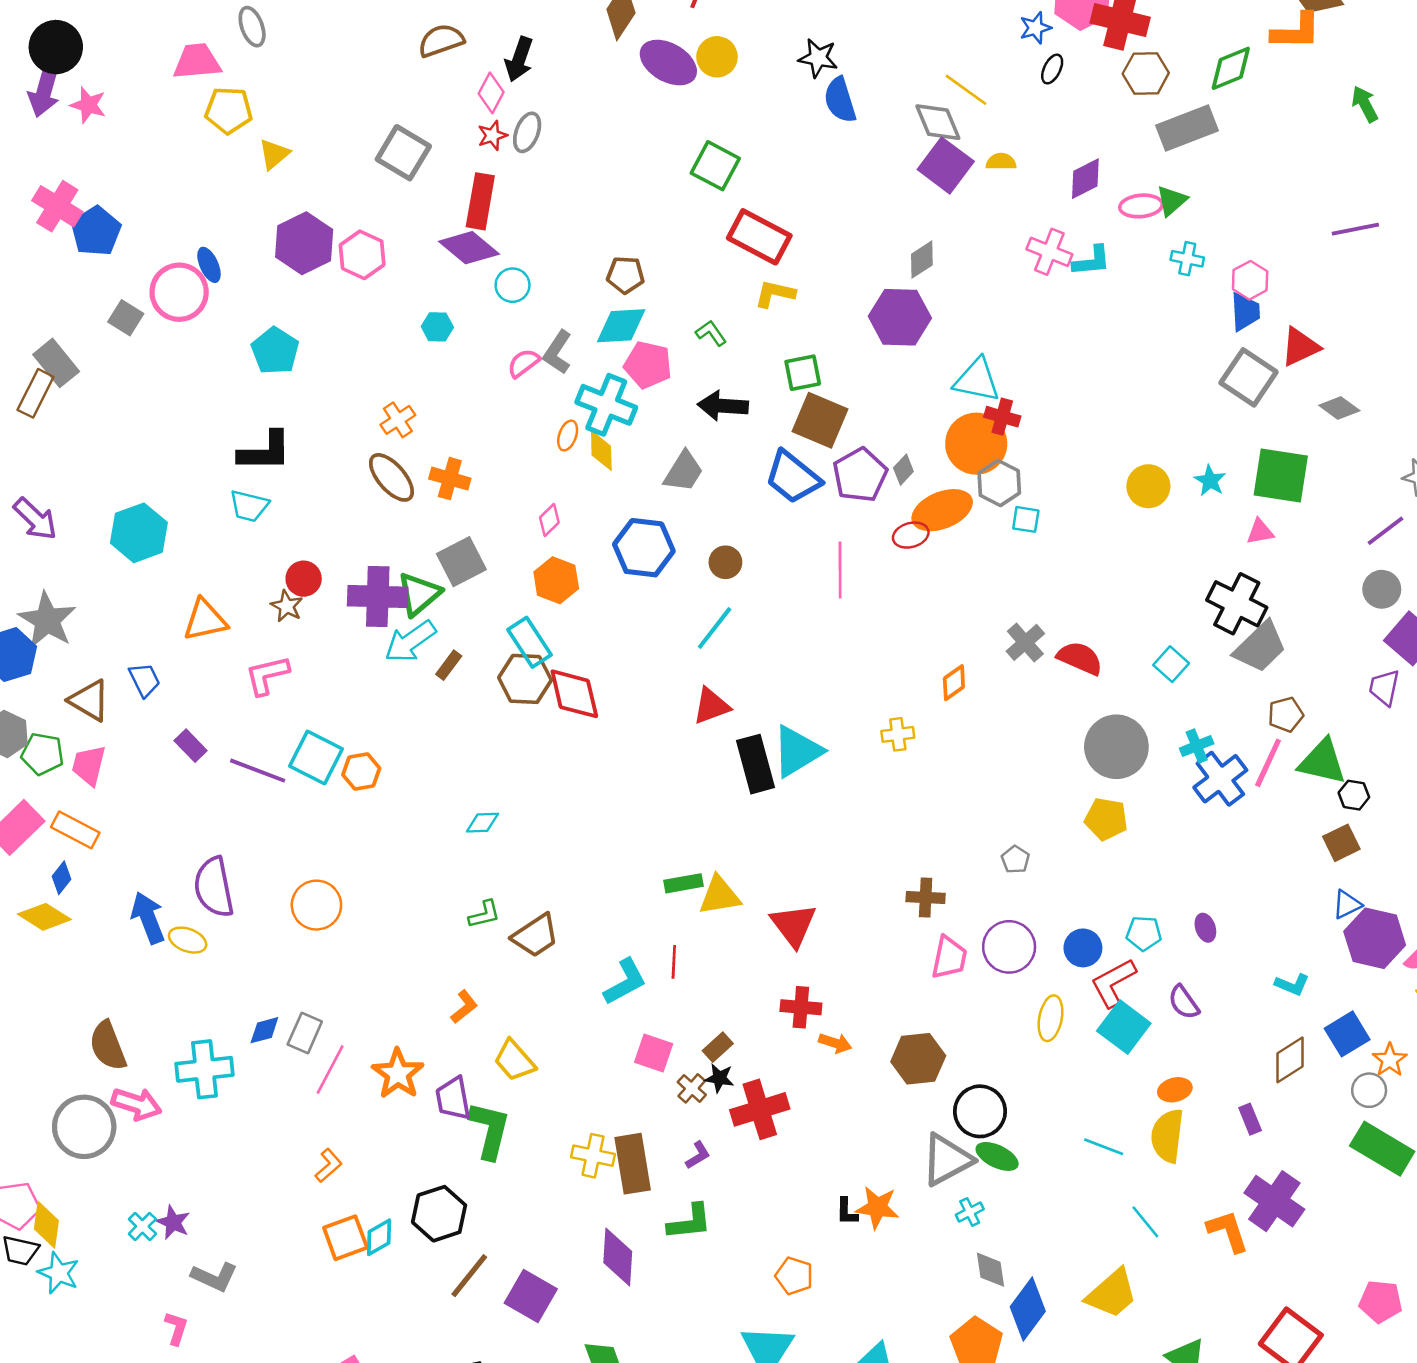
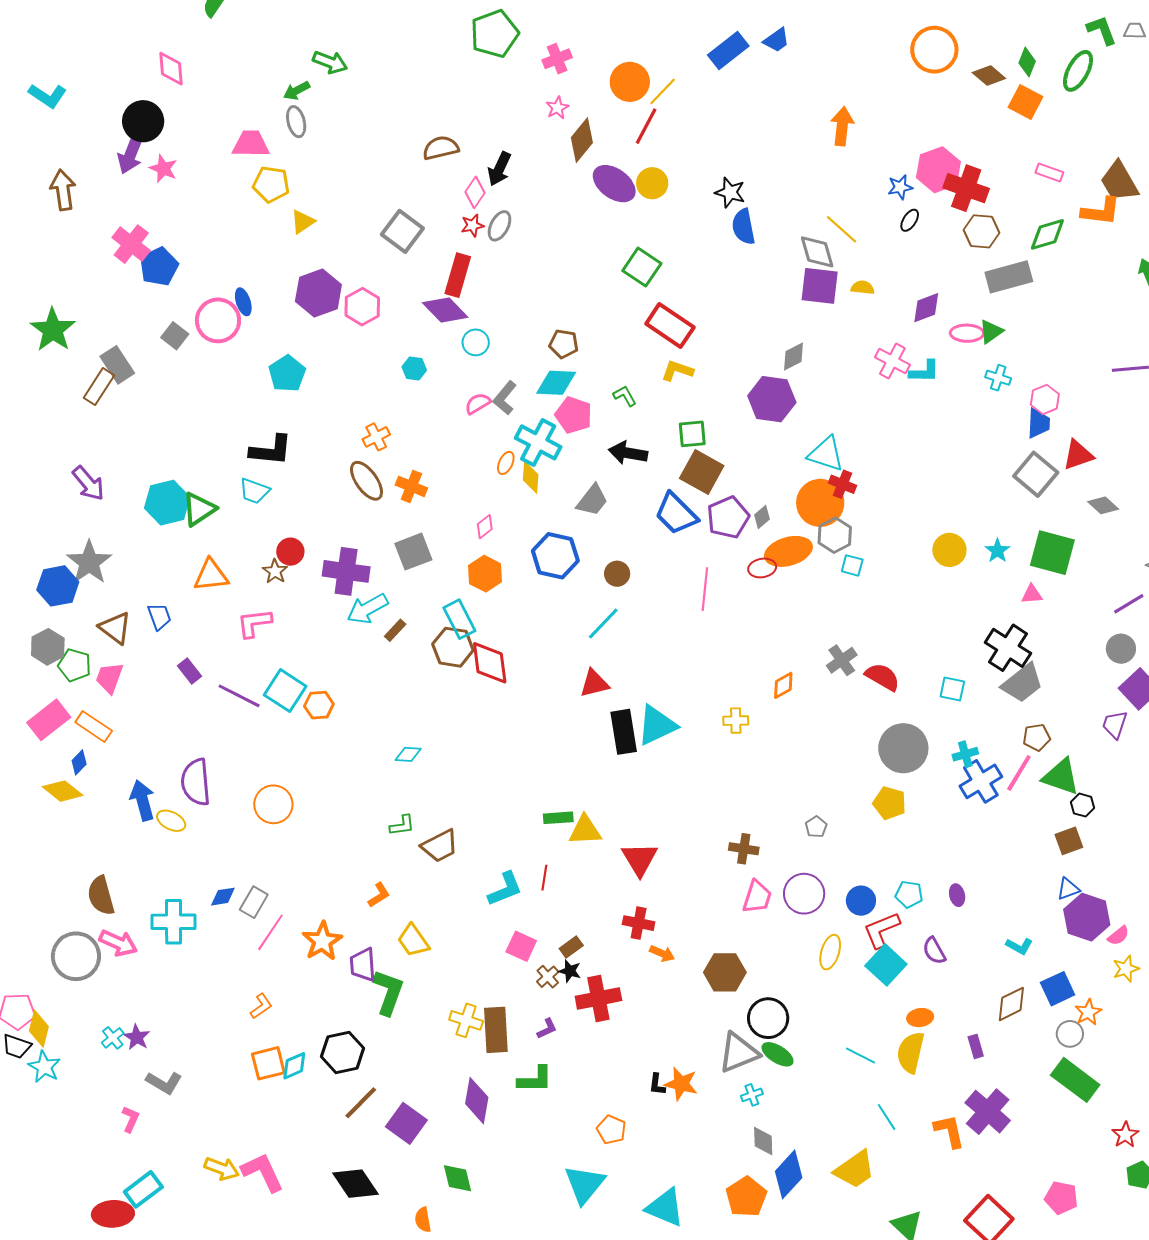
purple square: (946, 165) -> (820, 286), turned -36
green triangle: (419, 594) -> (199, 509), moved
cyan square: (1171, 664) -> (952, 689), turned -36

